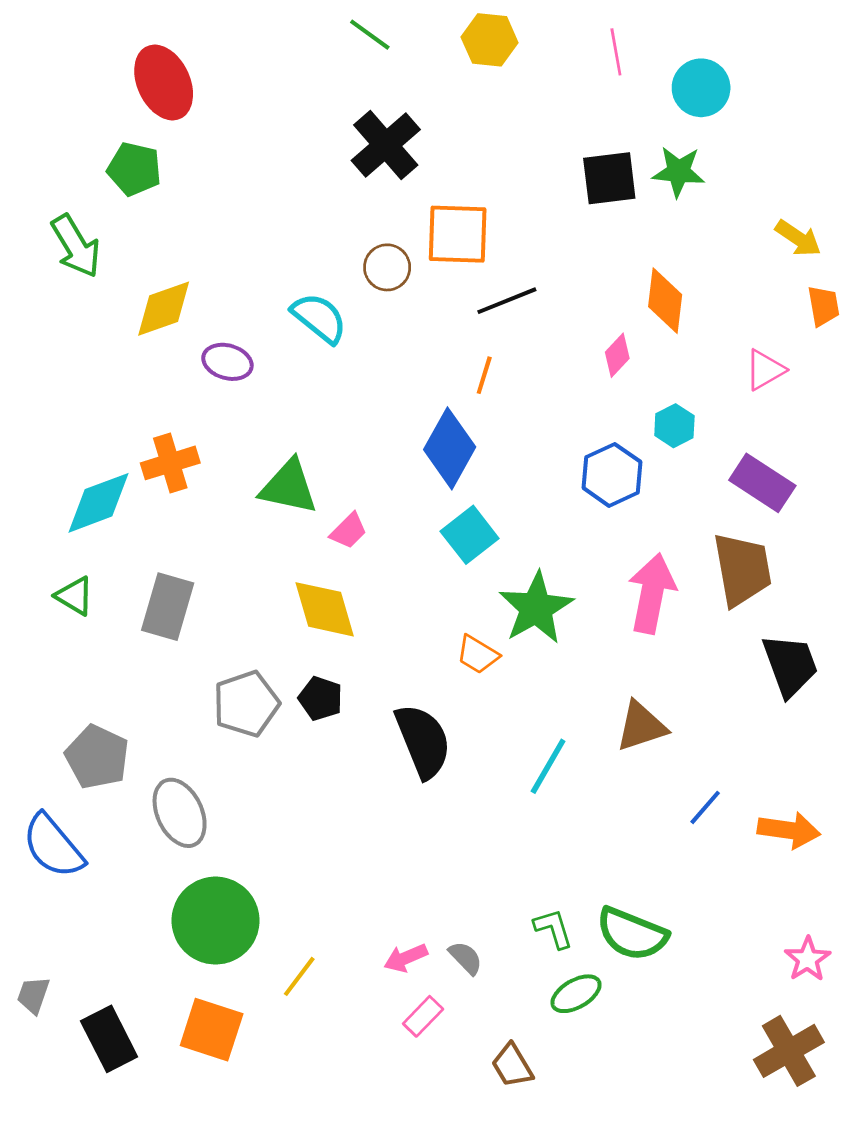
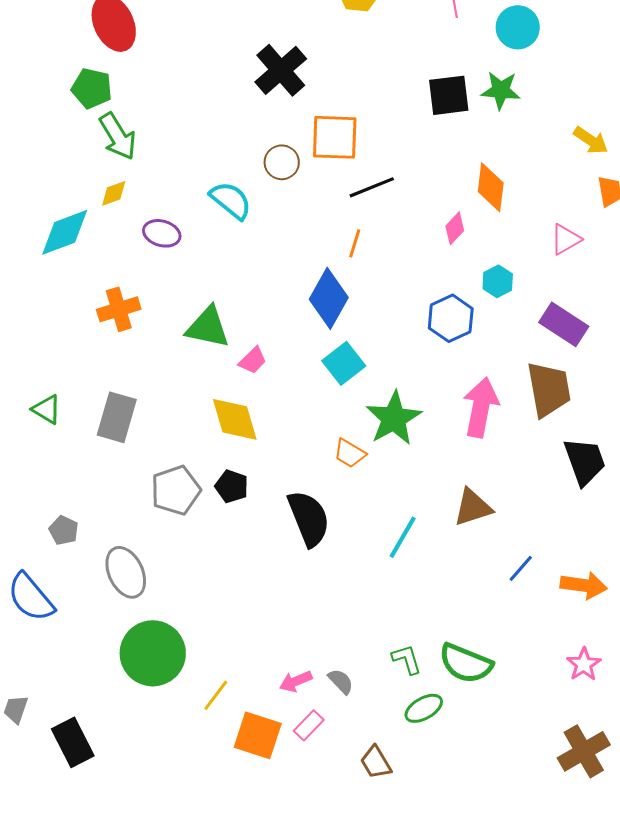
green arrow: (76, 246) -> (118, 136), moved
yellow diamond: (164, 309) -> (114, 193), size x0.6
cyan diamond: (98, 503) -> (65, 232), moved
gray pentagon: (97, 757) -> (64, 530), size x0.6
pink star: (807, 959) -> (584, 664), moved
orange square: (212, 1030) -> (258, 735), moved

